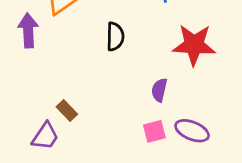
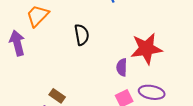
red star: (194, 45) -> (146, 49), moved

